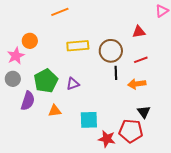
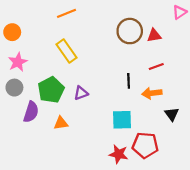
orange circle: (30, 41) -> (12, 32), moved
yellow rectangle: (78, 46) -> (67, 51), moved, turned 60
brown circle: (111, 51) -> (130, 31), moved
black triangle: (144, 112) -> (172, 114), moved
cyan square: (89, 120) -> (122, 120), moved

